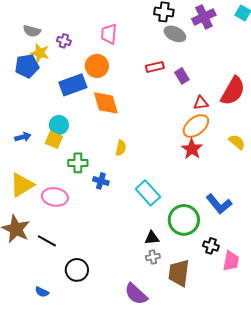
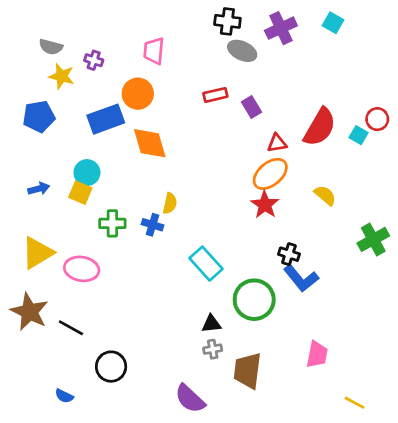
blue pentagon: (27, 66) -> (39, 116), moved
blue cross: (101, 181) -> (153, 225), moved
black cross: (211, 246) -> (289, 254), moved

